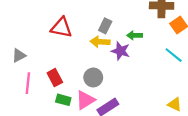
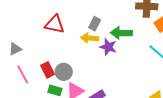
green arrow: (135, 35) -> (121, 33), size x1.5
gray circle: (93, 77) -> (64, 72), moved
pink line: (28, 83) -> (23, 74), turned -36

